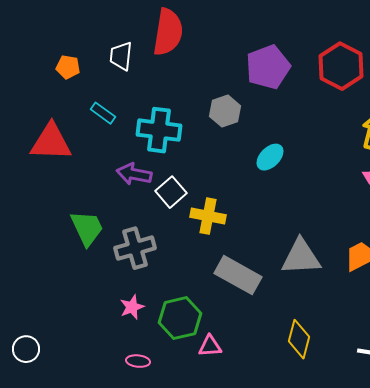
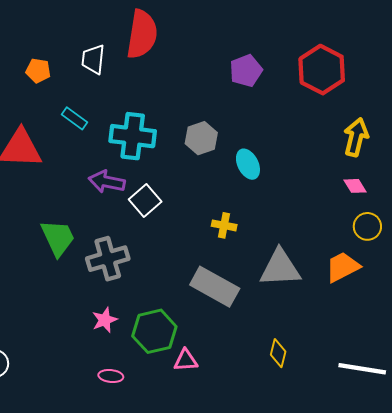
purple pentagon: (268, 67) -> (246, 71), size x0.7
gray hexagon: (225, 111) -> (201, 138), moved
cyan ellipse: (270, 157) -> (248, 164), turned -72
yellow cross: (208, 216) -> (224, 225), moved, size x0.7
yellow diamond: (299, 339) -> (278, 353), size x0.7

